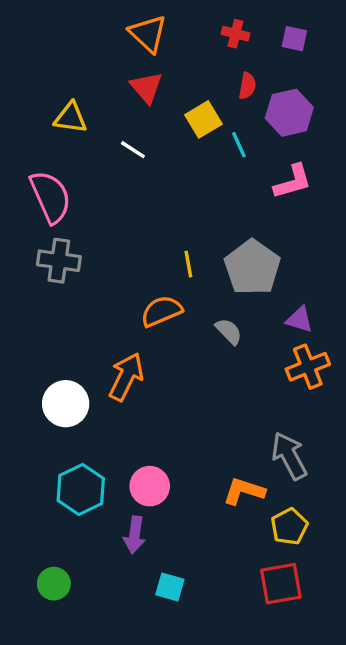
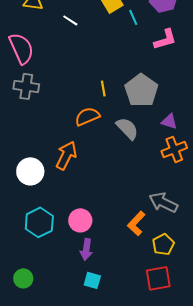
gray semicircle: (229, 331) -> (127, 128), size x1.4
gray arrow: (289, 456) -> (163, 202), turned -36
orange L-shape: (244, 491) -> (136, 223), turned -65
purple arrow: (135, 535) -> (86, 249), moved

